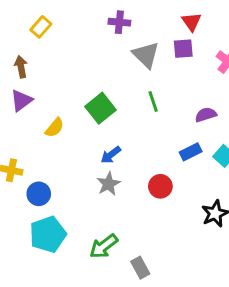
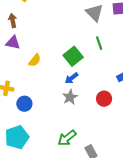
purple triangle: (21, 101) -> (13, 43), turned 49
green square: (100, 108) -> (73, 56), moved
cyan pentagon: (48, 234) -> (17, 137), moved

